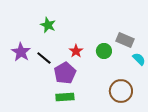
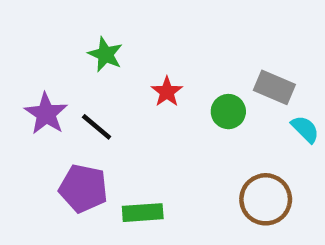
red star: (76, 51) -> (167, 92), moved
purple pentagon: (65, 73) -> (83, 188), moved, turned -30

